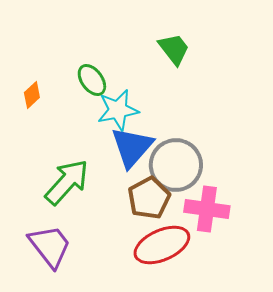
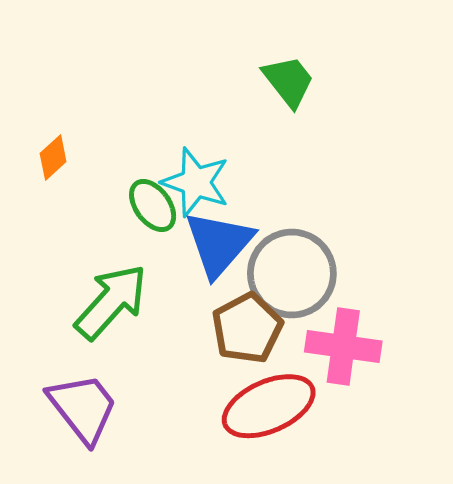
green ellipse: (92, 80) -> (153, 206), moved
cyan star: (118, 110) -> (196, 182), turned 30

